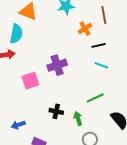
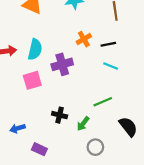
orange cross: (85, 29) -> (84, 39), moved
cyan semicircle: (16, 34) -> (35, 49), moved
green arrow: (78, 119) -> (83, 124), turned -128

